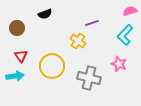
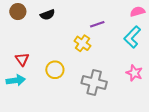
brown circle: (17, 28) -> (18, 12), moved
pink star: (119, 64) -> (134, 73), moved
yellow circle: (52, 66) -> (55, 70), size x0.7

